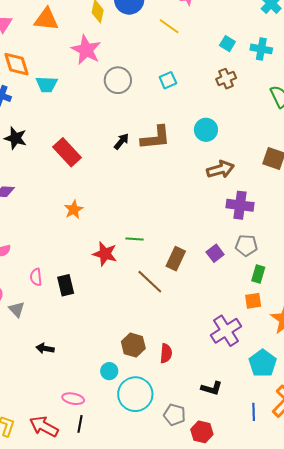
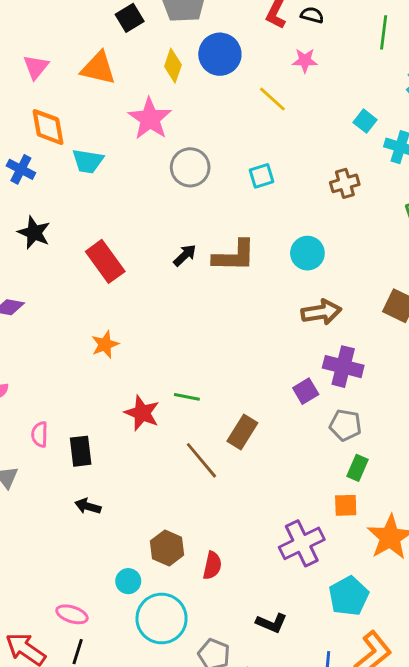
cyan square: (227, 44) -> (365, 121), moved
purple square: (215, 253) -> (306, 391), moved
black arrow: (45, 349) -> (88, 506), moved

